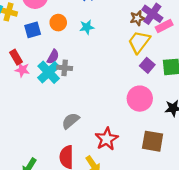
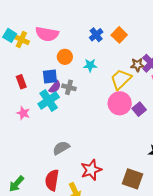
blue square: (33, 30) -> (50, 76), moved
yellow trapezoid: (139, 42) -> (121, 79), moved
gray cross: (65, 68) -> (69, 87), moved
pink star: (22, 70) -> (23, 113), moved
pink circle: (140, 99) -> (120, 103), moved

